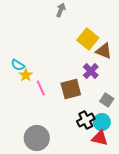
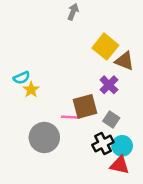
cyan semicircle: (18, 65) -> (22, 78), turned -56
pink line: (41, 88) -> (71, 117), moved, turned -63
gray square: (107, 100) -> (111, 120), moved
gray circle: (37, 138) -> (44, 137), moved

